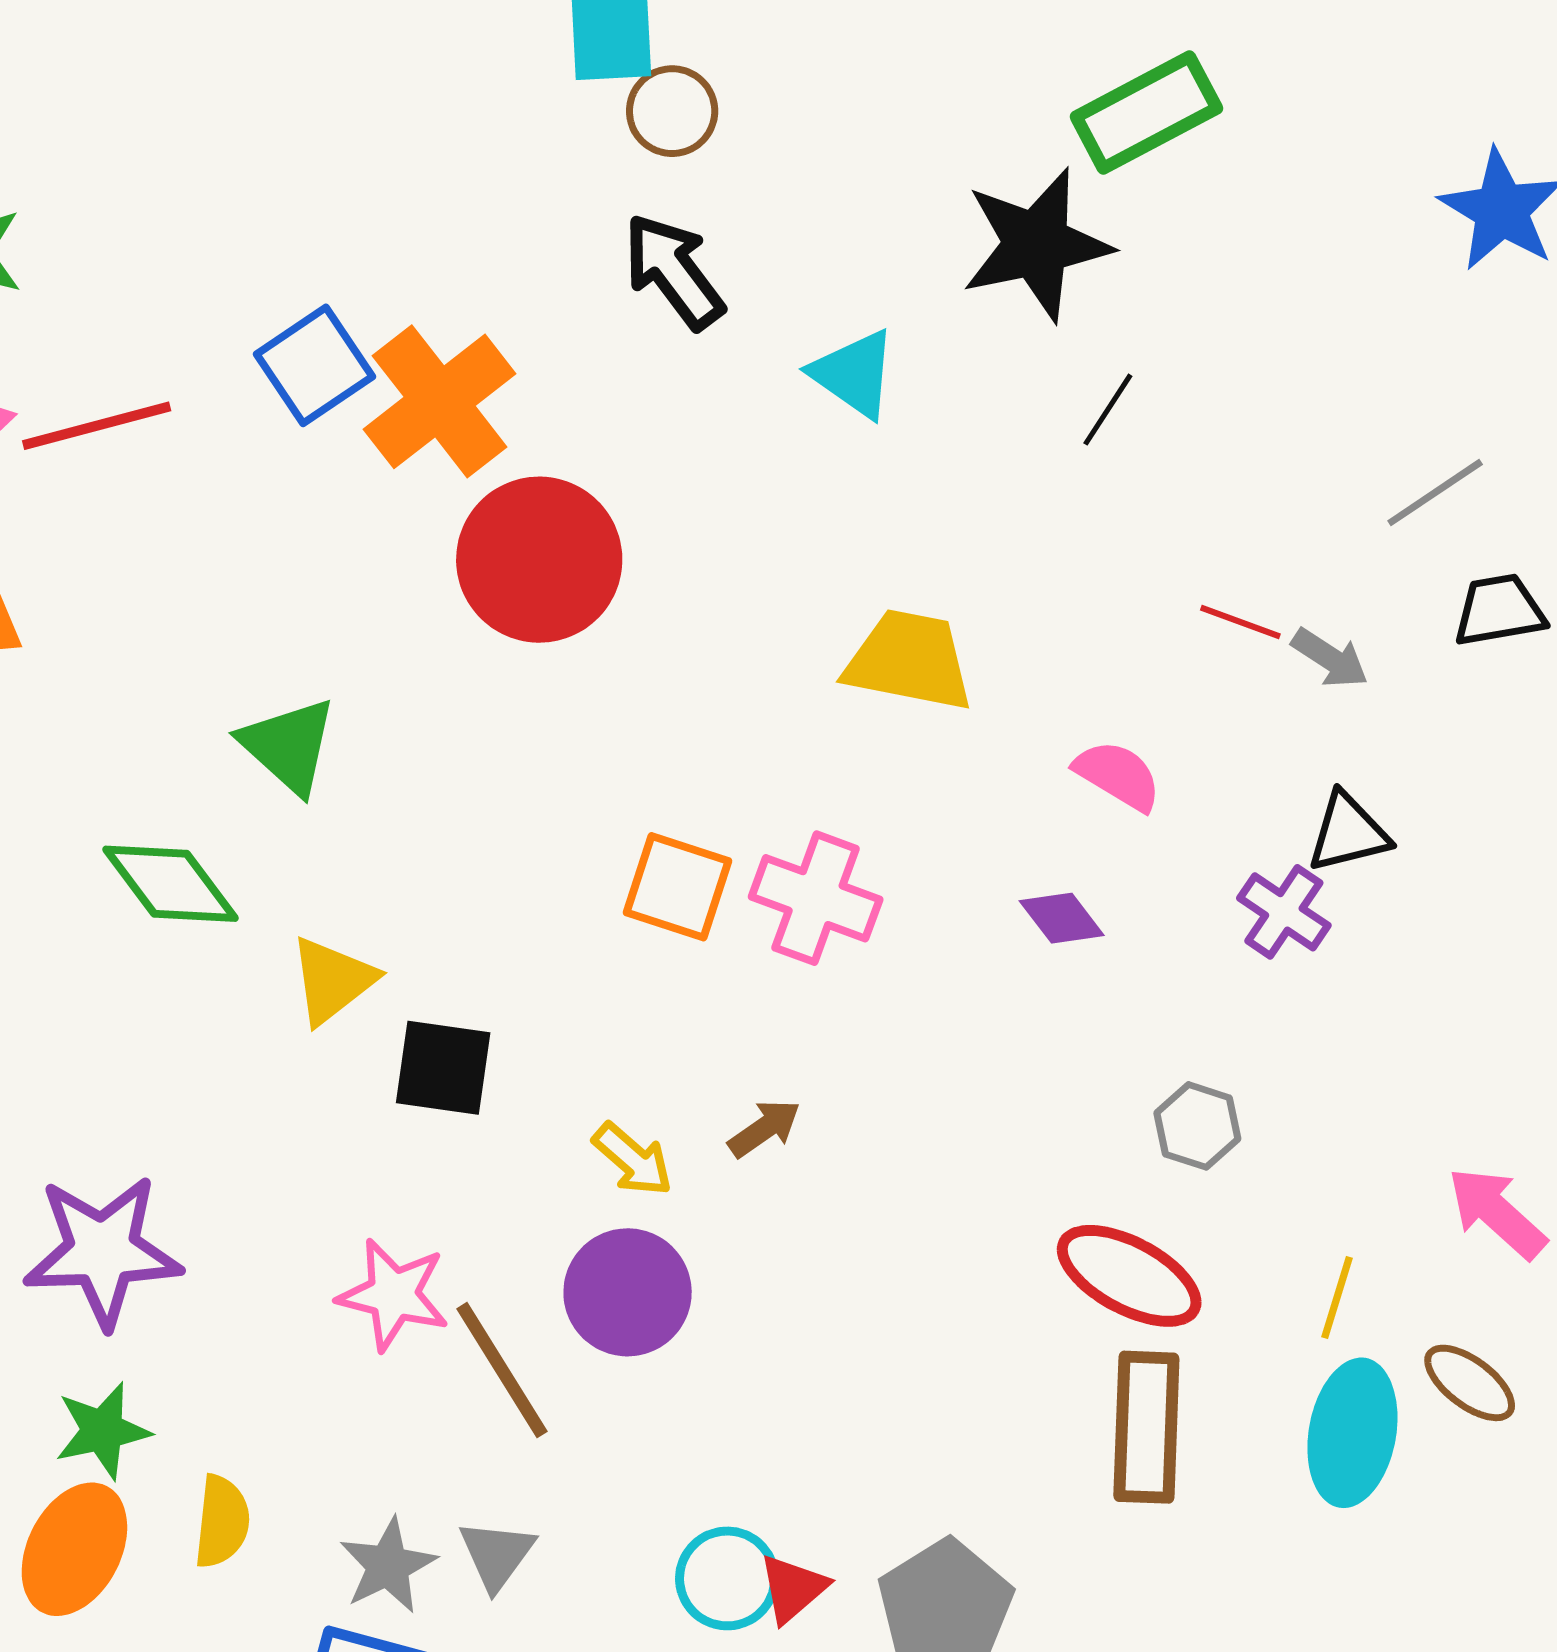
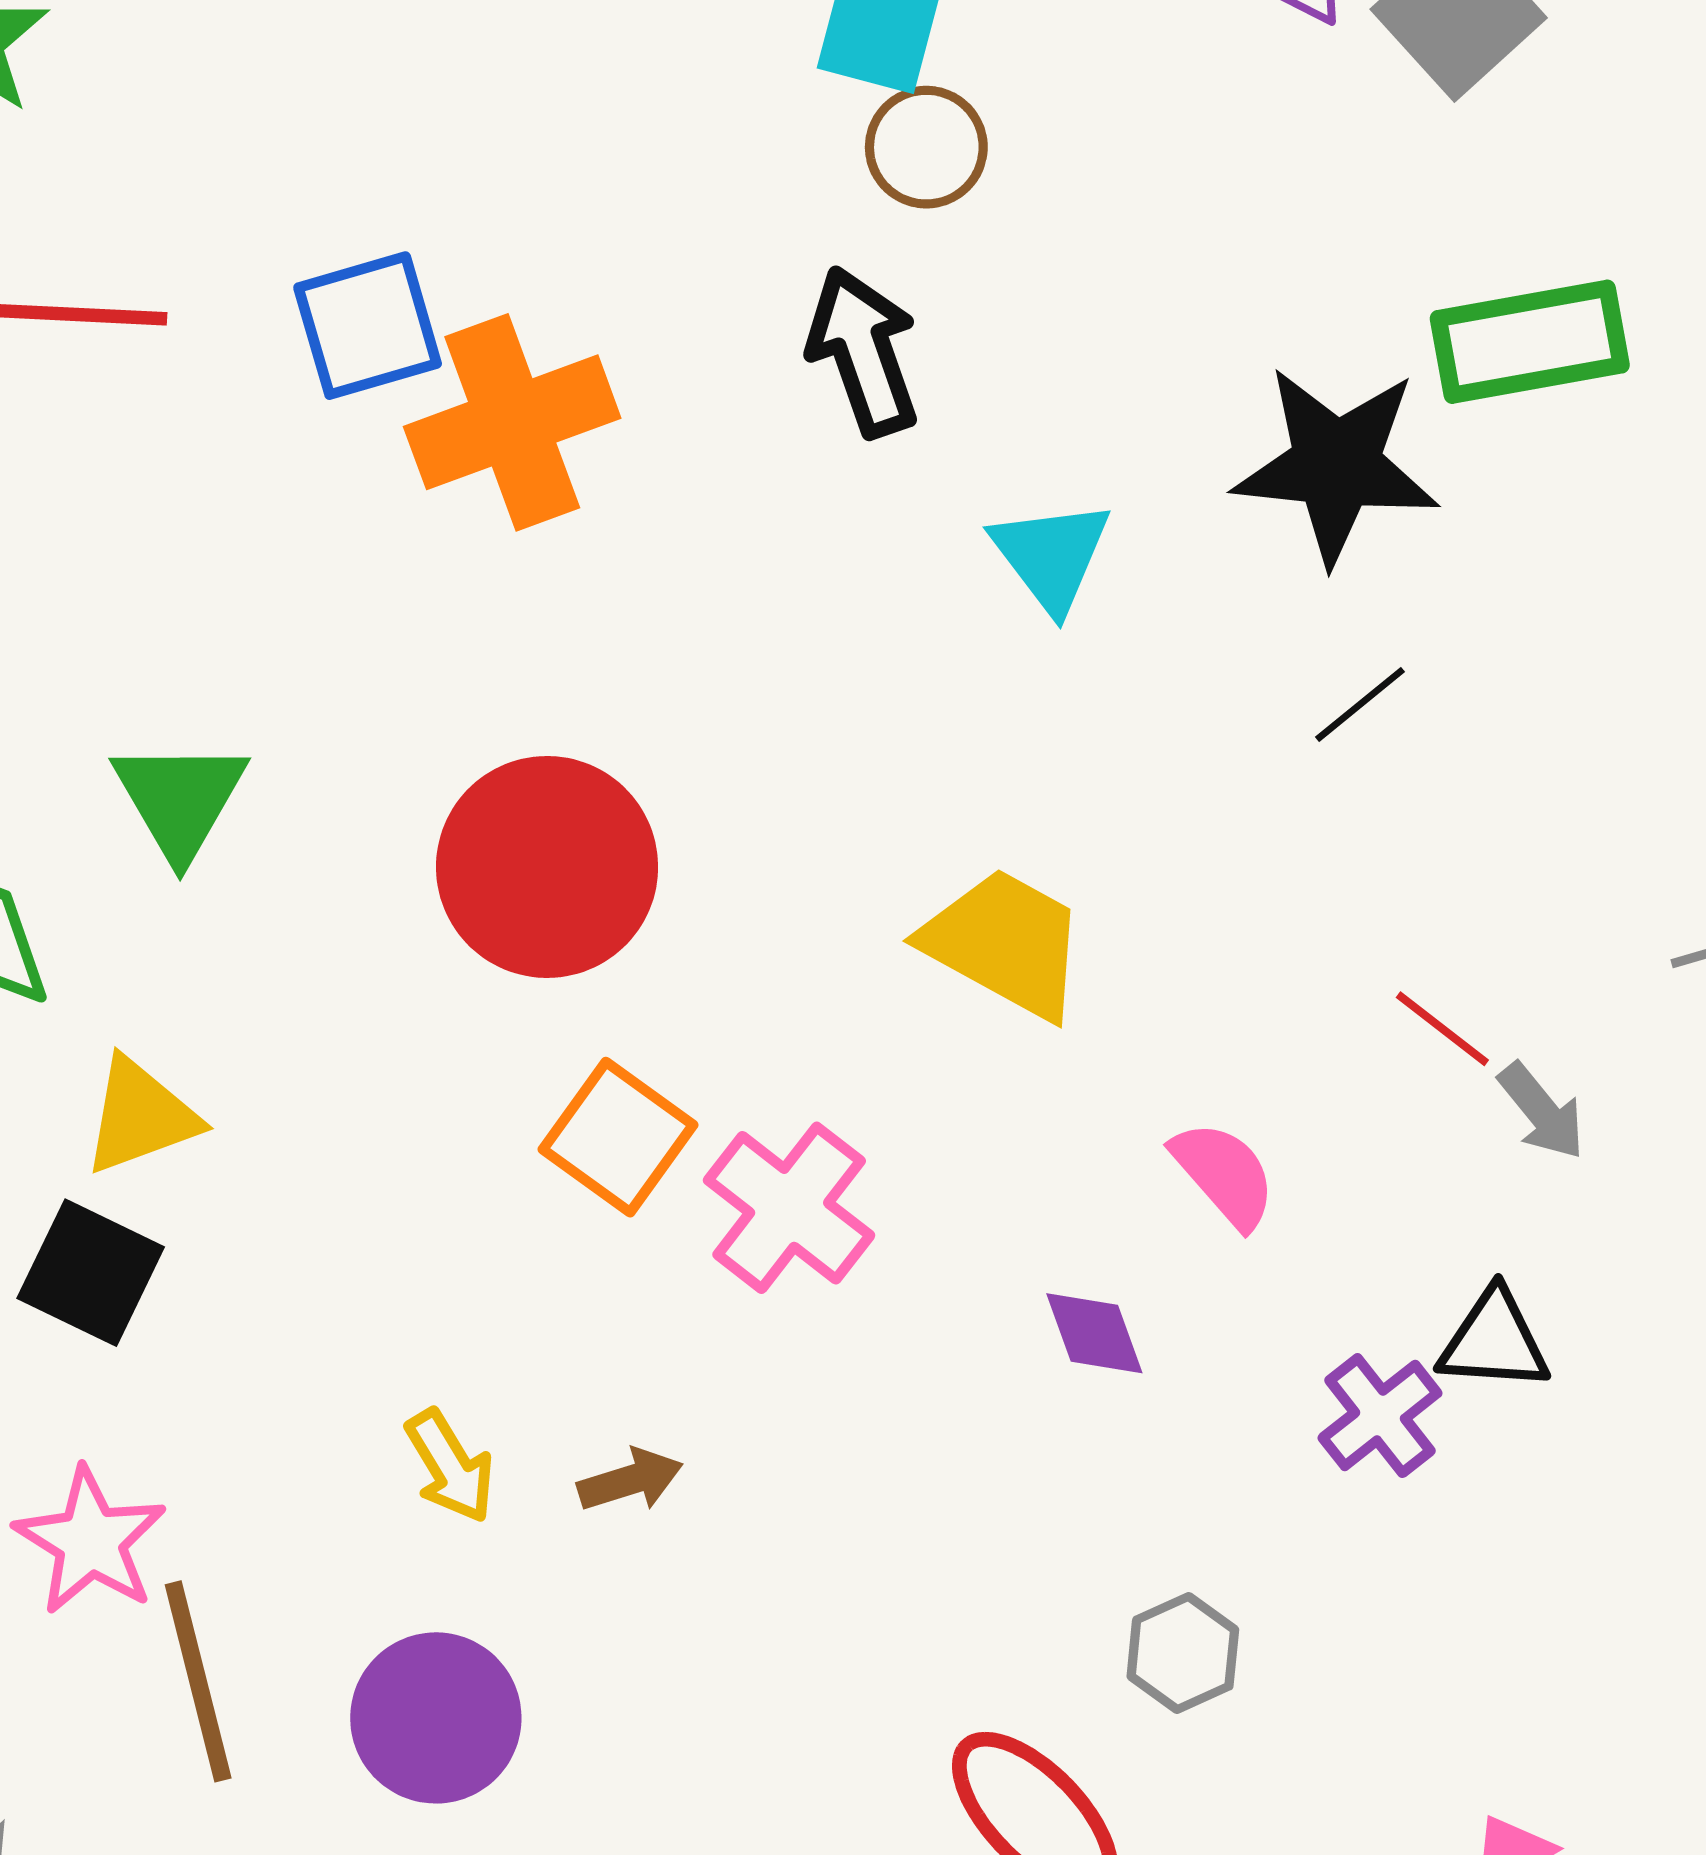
red circle: (539, 560) -> (547, 867), moved
black square: (443, 1068) -> (91, 1273), moved
purple circle: (628, 1292) -> (436, 1718), moved

